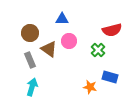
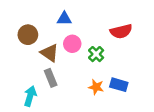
green cross: (98, 50) -> (96, 54), moved
gray rectangle: (30, 60) -> (51, 78), moved
orange star: (90, 87) -> (96, 87), moved

